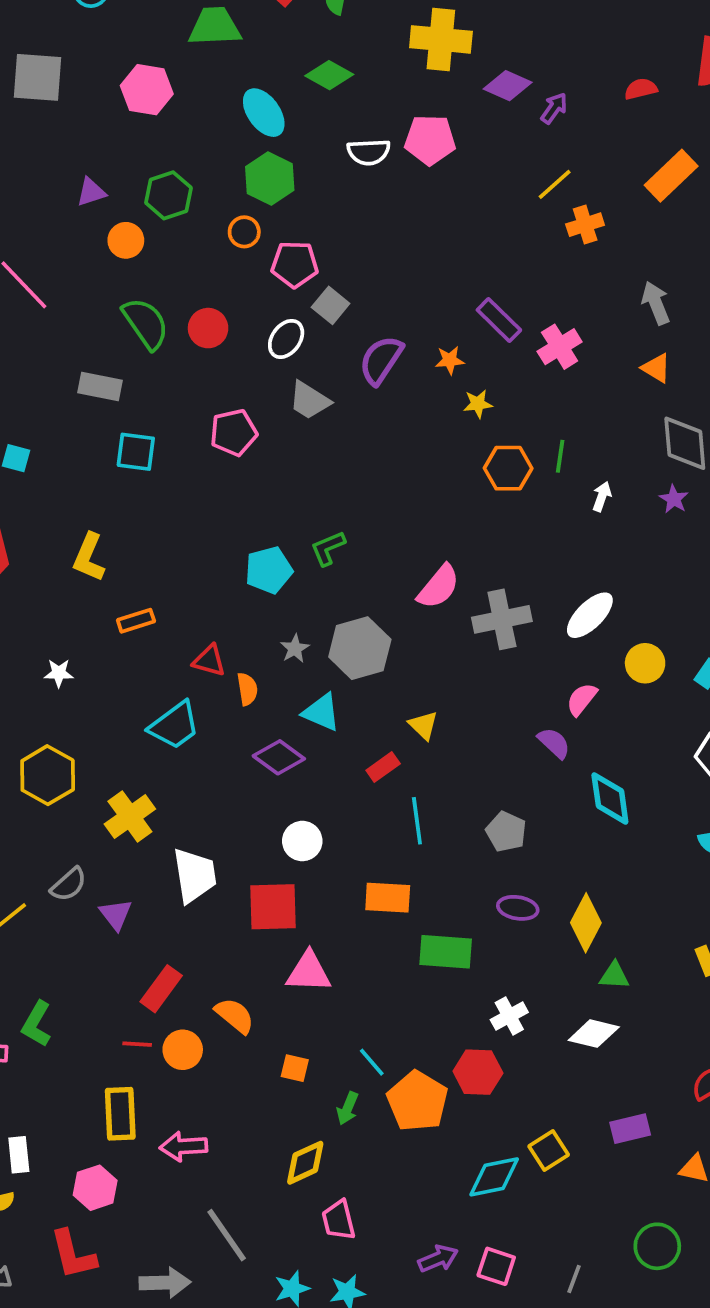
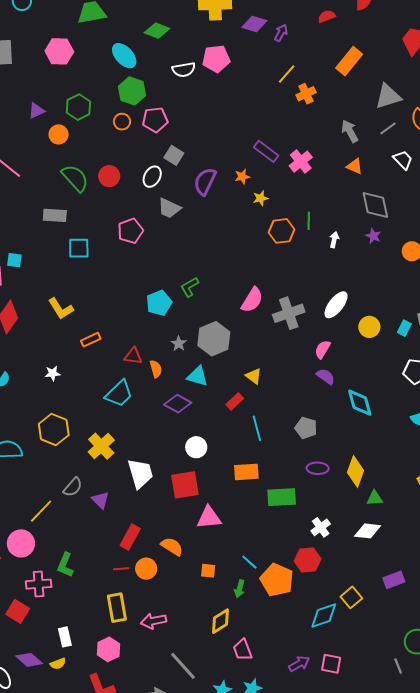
pink pentagon: (295, 264) -> (155, 120), moved
yellow L-shape: (89, 557) -> (61, 309), turned -48
pink semicircle: (582, 699) -> (323, 349), moved
gray line: (574, 1279) -> (398, 666), moved, turned -35

